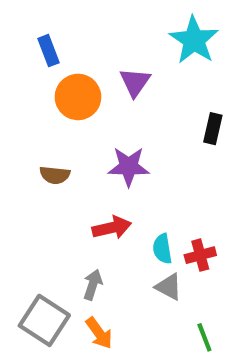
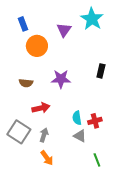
purple triangle: (135, 82) -> (64, 30), moved
black rectangle: (213, 129) -> (101, 71), moved
red arrow: (112, 228) -> (41, 108), moved
gray square: (44, 320) -> (19, 132), moved

